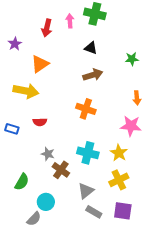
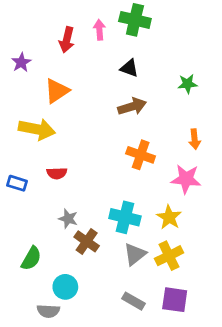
orange cross: (86, 109) -> (141, 155), moved
gray triangle: (86, 191) -> (135, 254), moved
gray semicircle: (34, 219) -> (48, 311), turned 49

